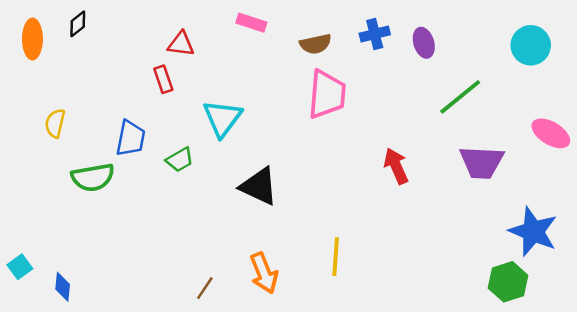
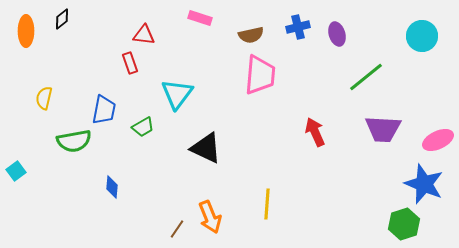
pink ellipse: (551, 133) -> (438, 140), moved, turned -56
cyan square: (20, 267) -> (16, 171), moved
blue diamond: (63, 287) -> (112, 187), moved
brown line: (205, 288) -> (177, 229), moved

